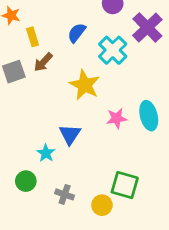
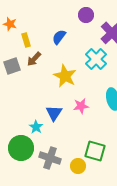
cyan cross: (113, 50) -> (96, 59), moved
pink star: (117, 118) -> (81, 106), moved
green circle: (26, 181) -> (21, 148), size x1.6
gray cross: (65, 194) -> (50, 158), size x1.5

